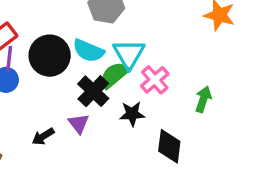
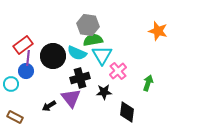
green semicircle: (114, 75) -> (93, 40), moved, turned 30
black cross: (93, 91) -> (80, 78), turned 30
purple triangle: (79, 124) -> (71, 98), size x1.5

